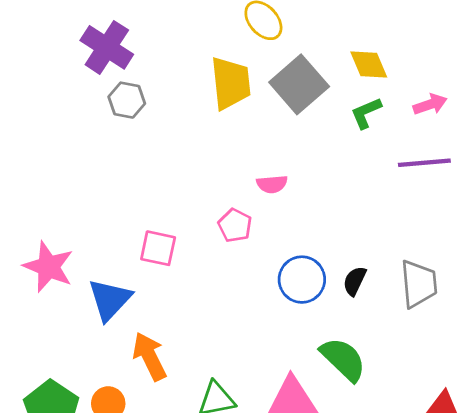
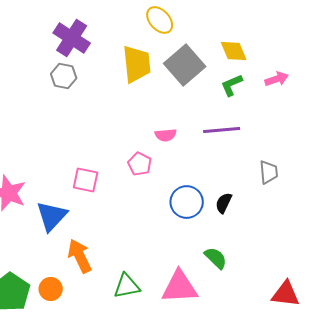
purple cross: (107, 47) -> (72, 38), moved
purple line: (424, 163) -> (222, 130), moved
gray trapezoid: (419, 284) -> (269, 172), moved, size x0.7
green semicircle: (343, 359) -> (216, 258), size x0.7

